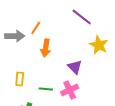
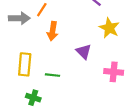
yellow rectangle: (20, 79) -> (25, 64), size x1.5
pink cross: (70, 90) -> (114, 72), moved, turned 30

